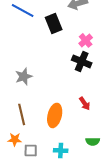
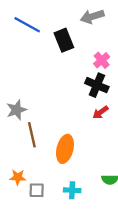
gray star: (24, 76) -> (17, 110), moved
red arrow: (85, 103) -> (100, 112), moved, turned 88
brown line: (22, 114) -> (32, 135), moved

